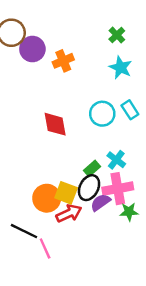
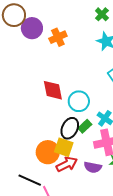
cyan circle: (102, 114) -> (79, 101), moved
black ellipse: (89, 188) -> (70, 128), moved
purple semicircle: (101, 202) -> (93, 167), moved, turned -132

